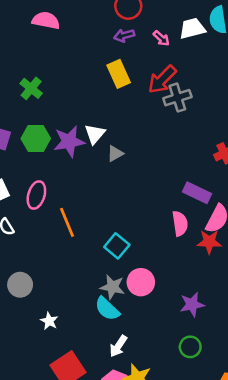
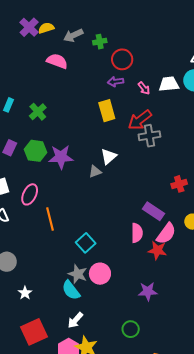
white triangle: (95, 134) -> (109, 156), moved
purple star: (192, 305) -> (148, 291), moved

